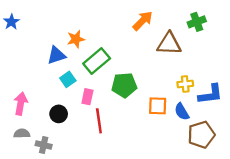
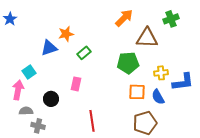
green rectangle: (97, 61) -> (84, 53), size x0.6
cyan square: (68, 79) -> (29, 72), moved
green pentagon: (124, 85) -> (128, 63), moved
red line: (99, 121) -> (92, 121), moved
gray semicircle: (22, 133) -> (26, 111), moved
brown pentagon: (201, 135) -> (145, 123), moved

